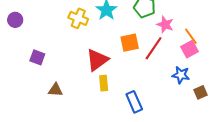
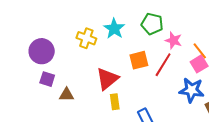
purple circle: (15, 20) -> (42, 51), moved, size x1.6
blue star: (181, 75) -> (192, 90), size x1.4
brown triangle: (55, 90) -> (67, 95), moved

